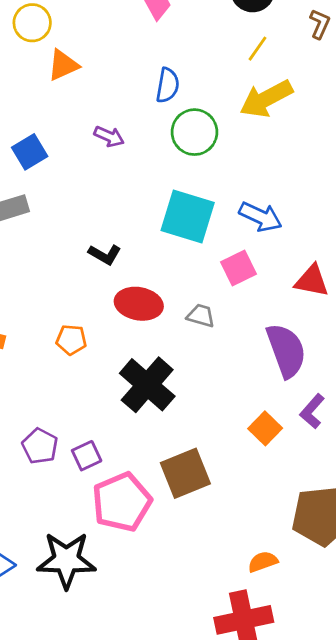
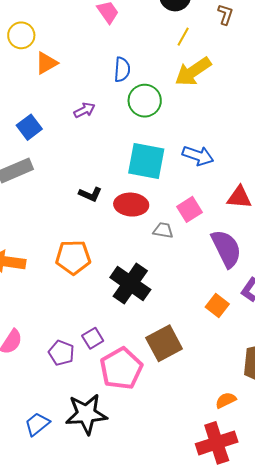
purple arrow: (109, 136) -> (84, 110), turned -45
pink square: (238, 268) -> (189, 209), moved
red ellipse: (139, 304) -> (131, 205), moved
orange pentagon: (71, 340) -> (73, 257), size x1.6
purple pentagon: (40, 446) -> (61, 353), moved

